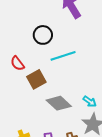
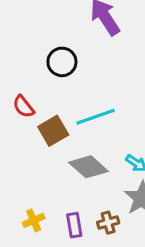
cyan line: (63, 56) -> (95, 117), moved

